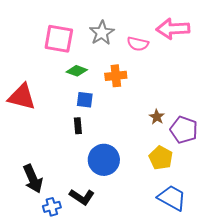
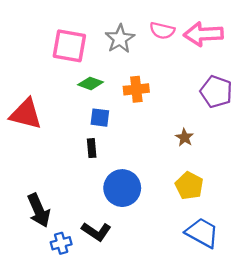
pink semicircle: (138, 44) -> (162, 31), moved
purple pentagon: (184, 130) -> (216, 92), moved

